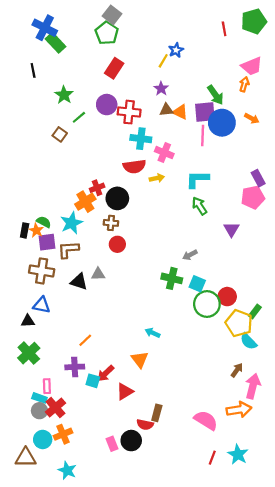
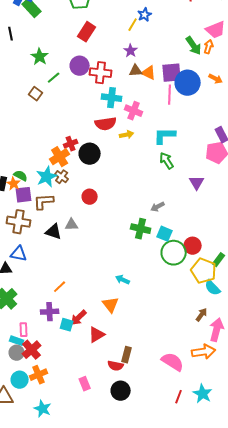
green arrow: (215, 95) -> (194, 46), moved
brown cross: (111, 223) -> (62, 177), moved, turned 32
black circle: (131, 441) -> (121, 391), moved

